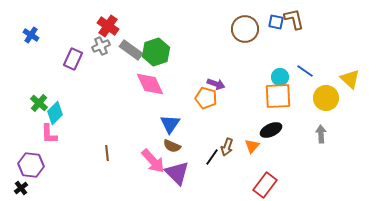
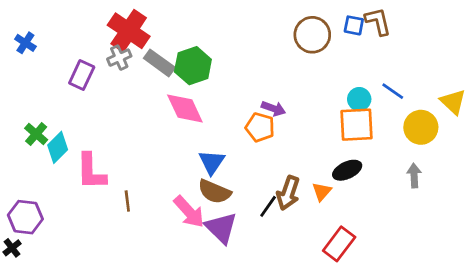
red cross: (108, 26) -> (129, 31), size x1.4
pink L-shape: (49, 134) -> (91, 172), moved, size x1.4
brown semicircle: (172, 146) -> (214, 192), size x1.4
brown arrow: (227, 147) -> (288, 193), size x1.4

